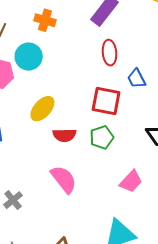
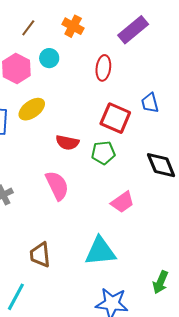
red ellipse: (110, 53) -> (103, 68), moved
cyan circle: (29, 57) -> (49, 58), size x0.7
yellow ellipse: (42, 109) -> (32, 109), moved

